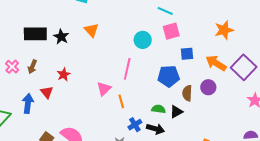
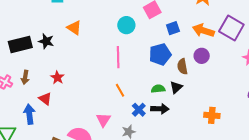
pink triangle: (104, 89) -> (103, 120), moved

